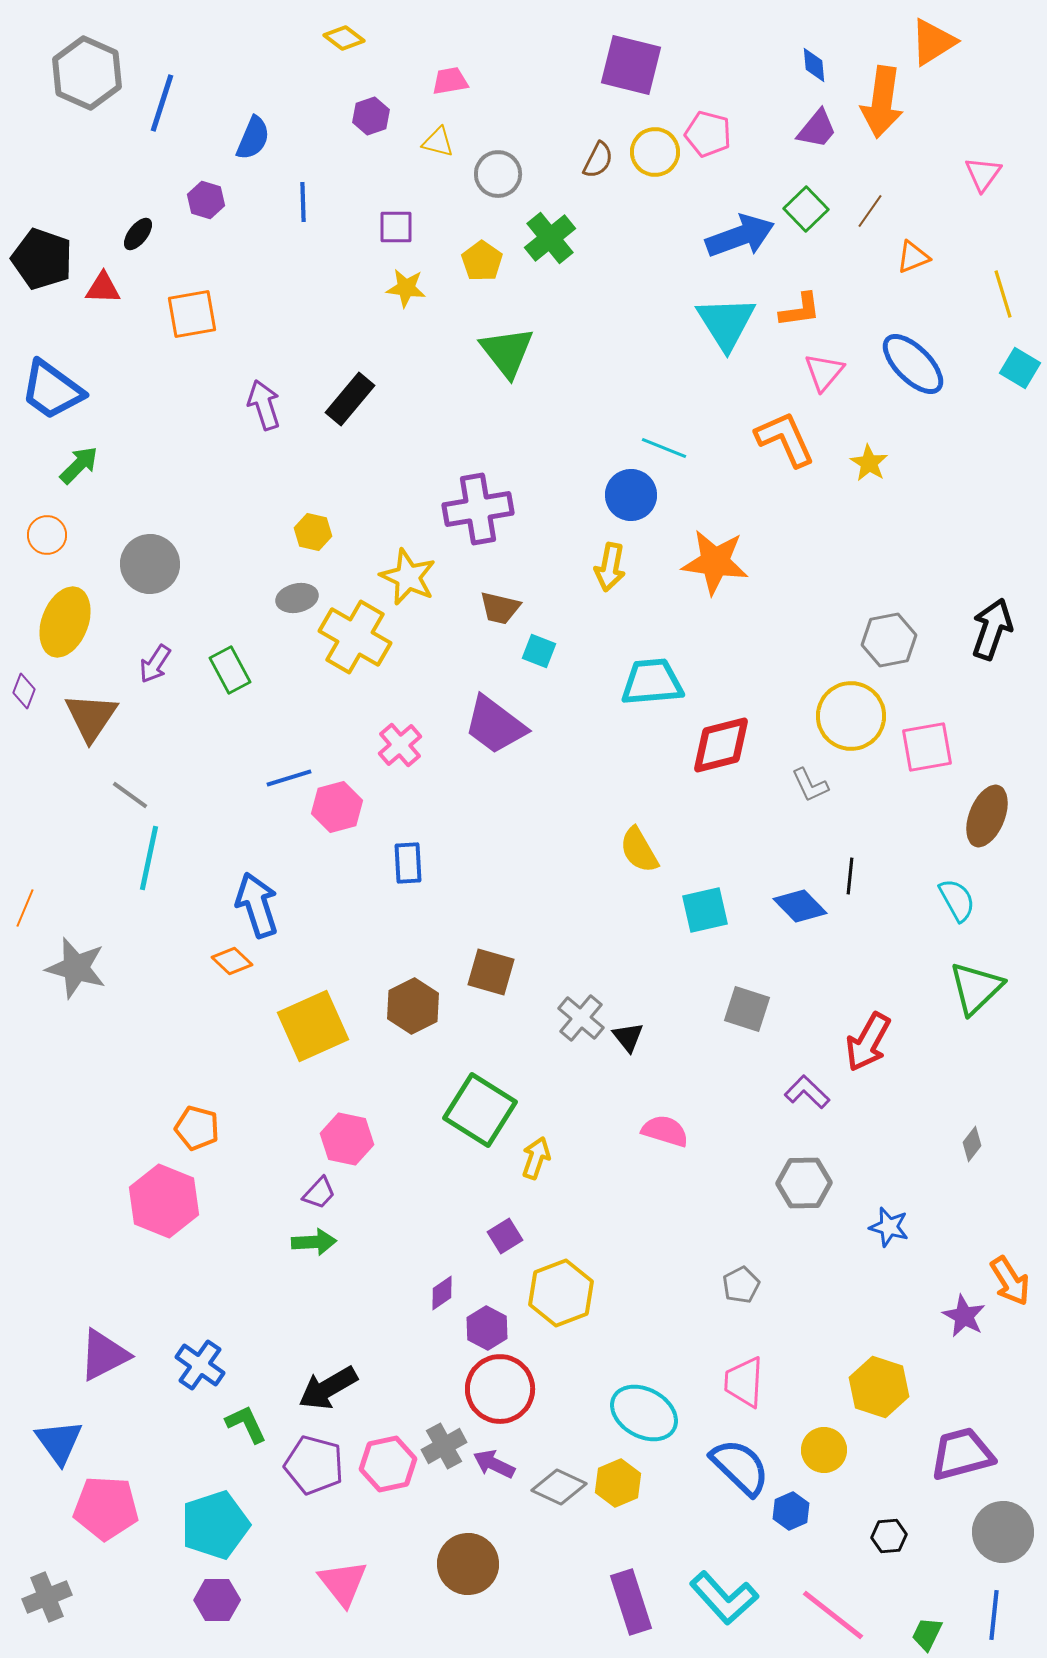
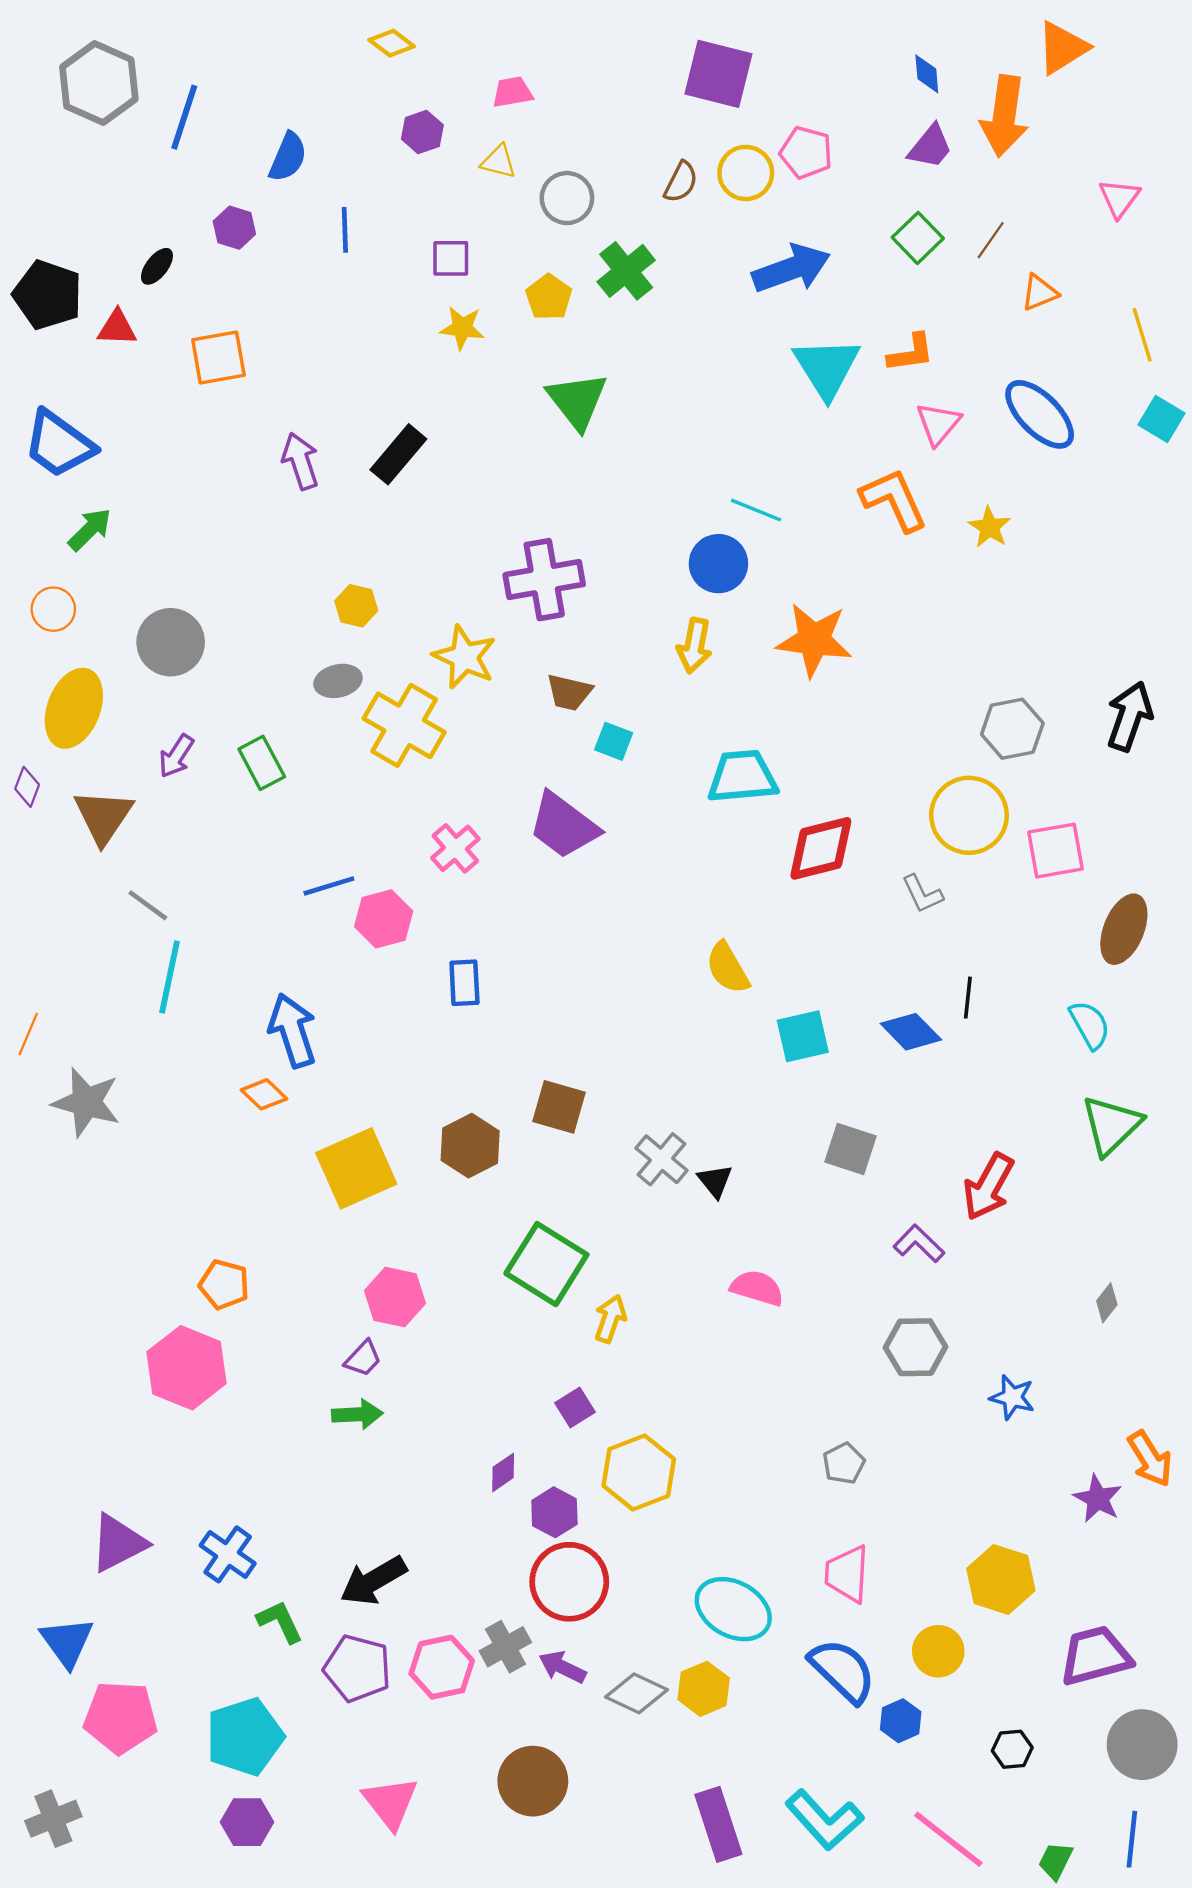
blue arrow: (740, 236) -> (791, 269), moved

